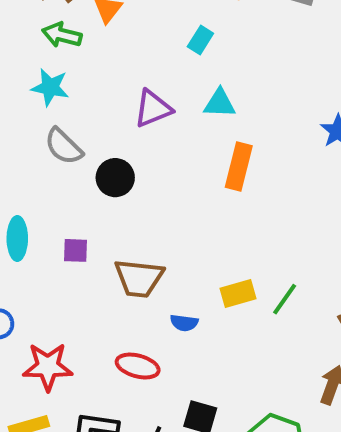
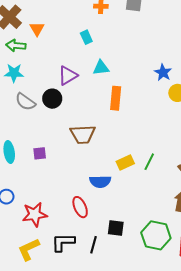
cyan rectangle: (200, 40) -> (86, 37), turned -48
black circle: (115, 178) -> (52, 99), moved
brown trapezoid: (139, 278) -> (83, 134), moved
blue semicircle: (184, 323) -> (100, 182), size x1.5
red ellipse: (138, 366) -> (80, 207), turned 60

